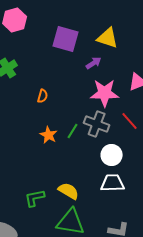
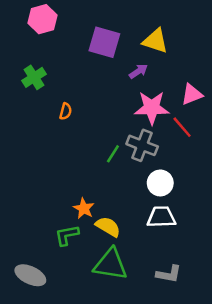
orange semicircle: (43, 96) -> (66, 111), moved
red line: (130, 121) -> (182, 127), moved
orange star: (49, 135) -> (84, 208), moved

